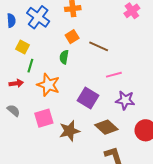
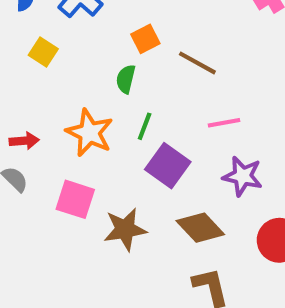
green line: (30, 66) -> (145, 126), moved
red arrow: (16, 83) -> (24, 141), moved
pink square: (44, 118) -> (75, 199), turned 30

